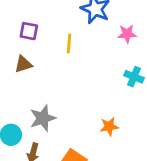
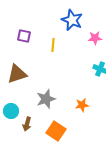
brown triangle: (23, 64) -> (17, 74), moved, size x1.5
gray star: (43, 118) -> (46, 99), moved

